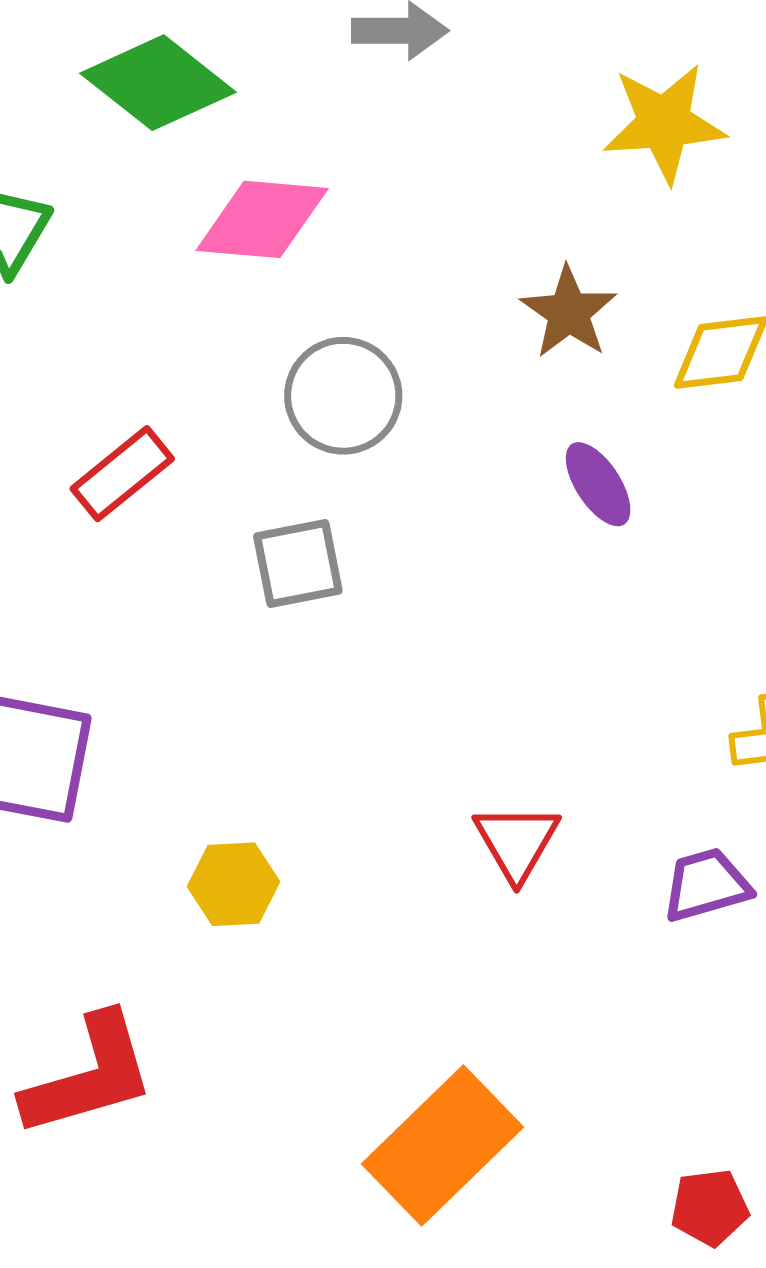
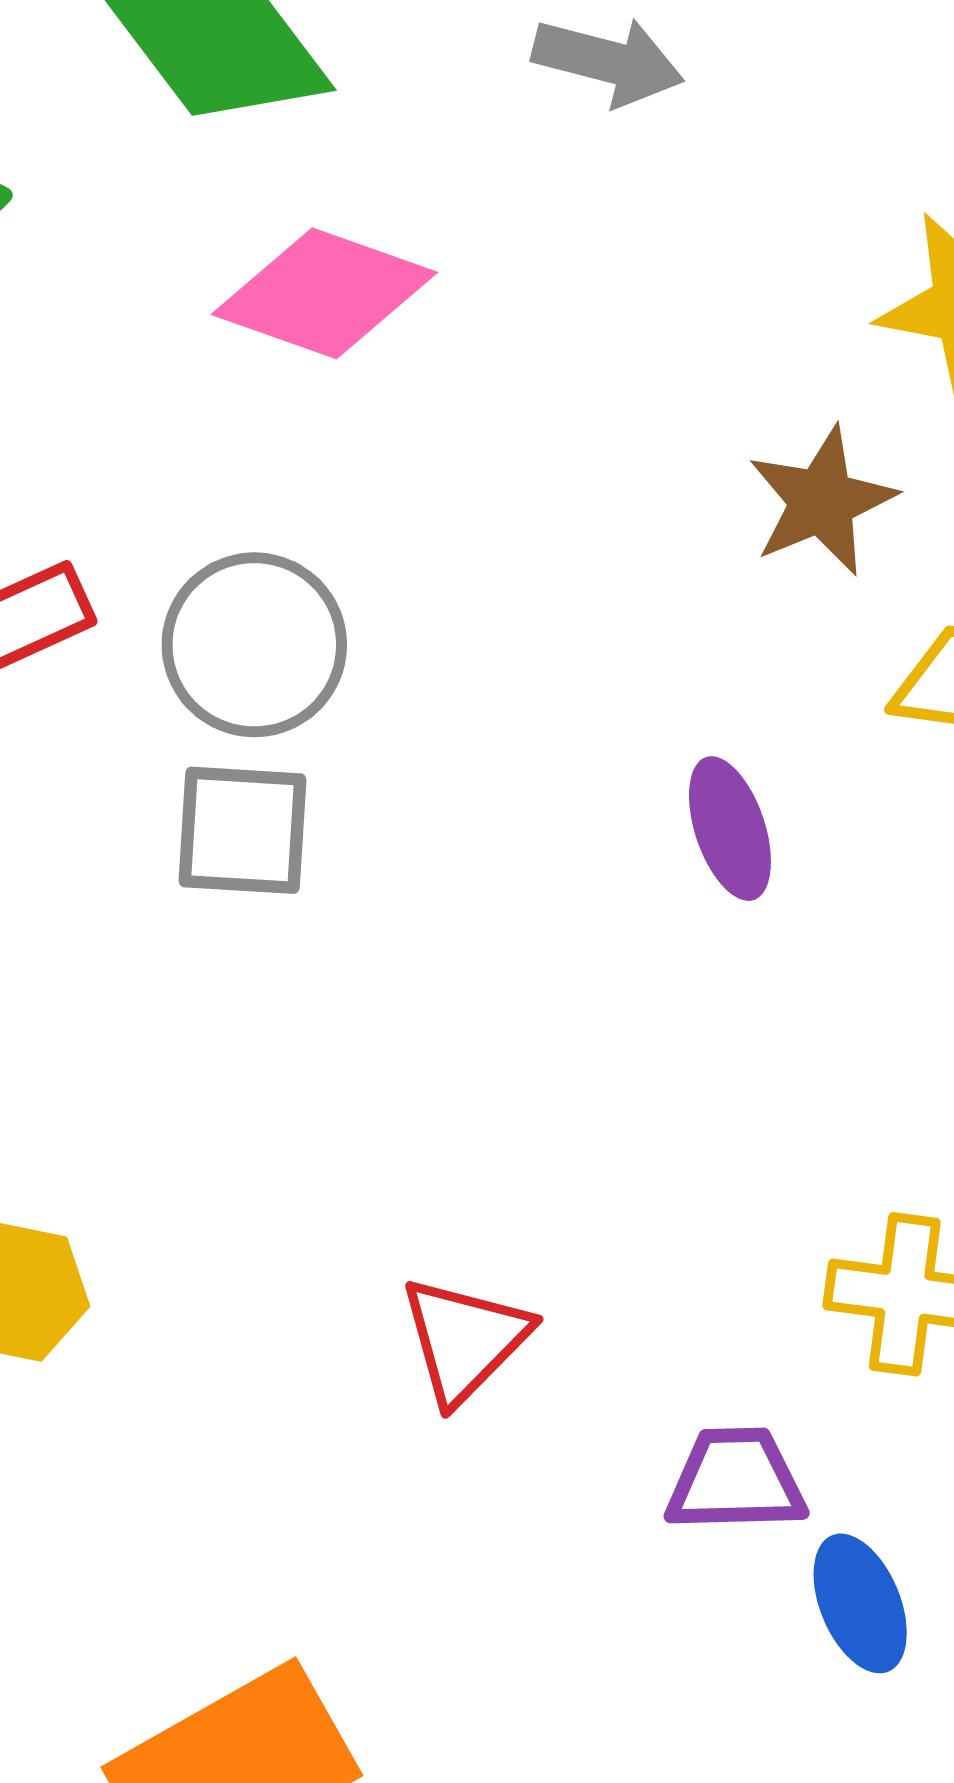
brown star: (569, 312) -> (822, 501), moved
gray circle: (343, 396) -> (254, 645), moved

